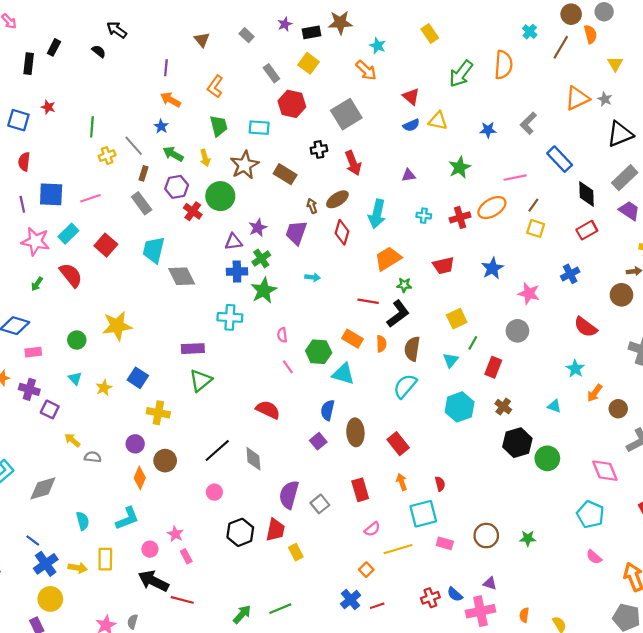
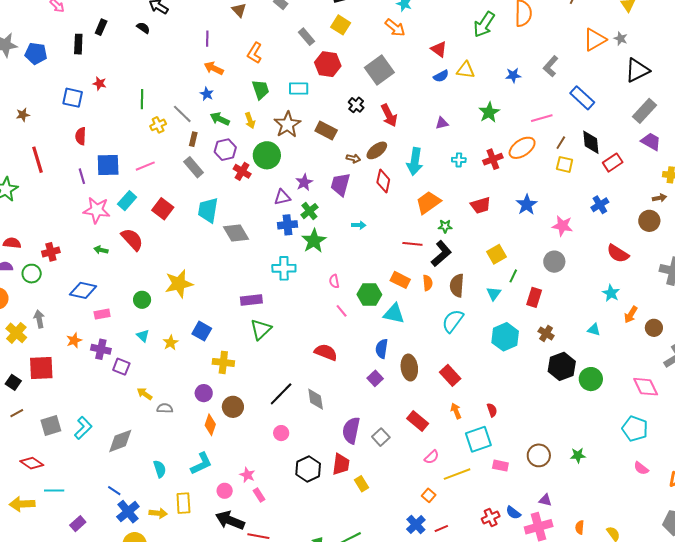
black cross: (319, 149) -> (356, 105), turned -35
black diamond: (587, 194) -> (591, 142), moved
brown arrow: (312, 206) -> (353, 158), turned 128
green arrow: (37, 284) -> (101, 250), turned 72
red rectangle: (360, 490) -> (418, 421), turned -30

